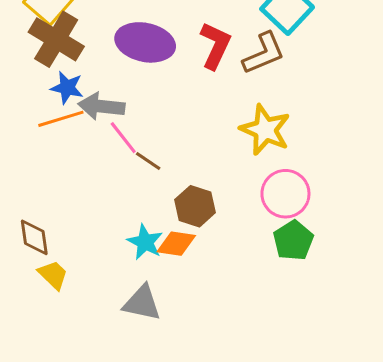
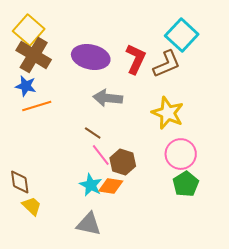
blue star: (67, 88) -> (26, 86), moved
gray arrow: (101, 106) -> (108, 98), moved
pink line: (123, 138) -> (101, 155), moved

